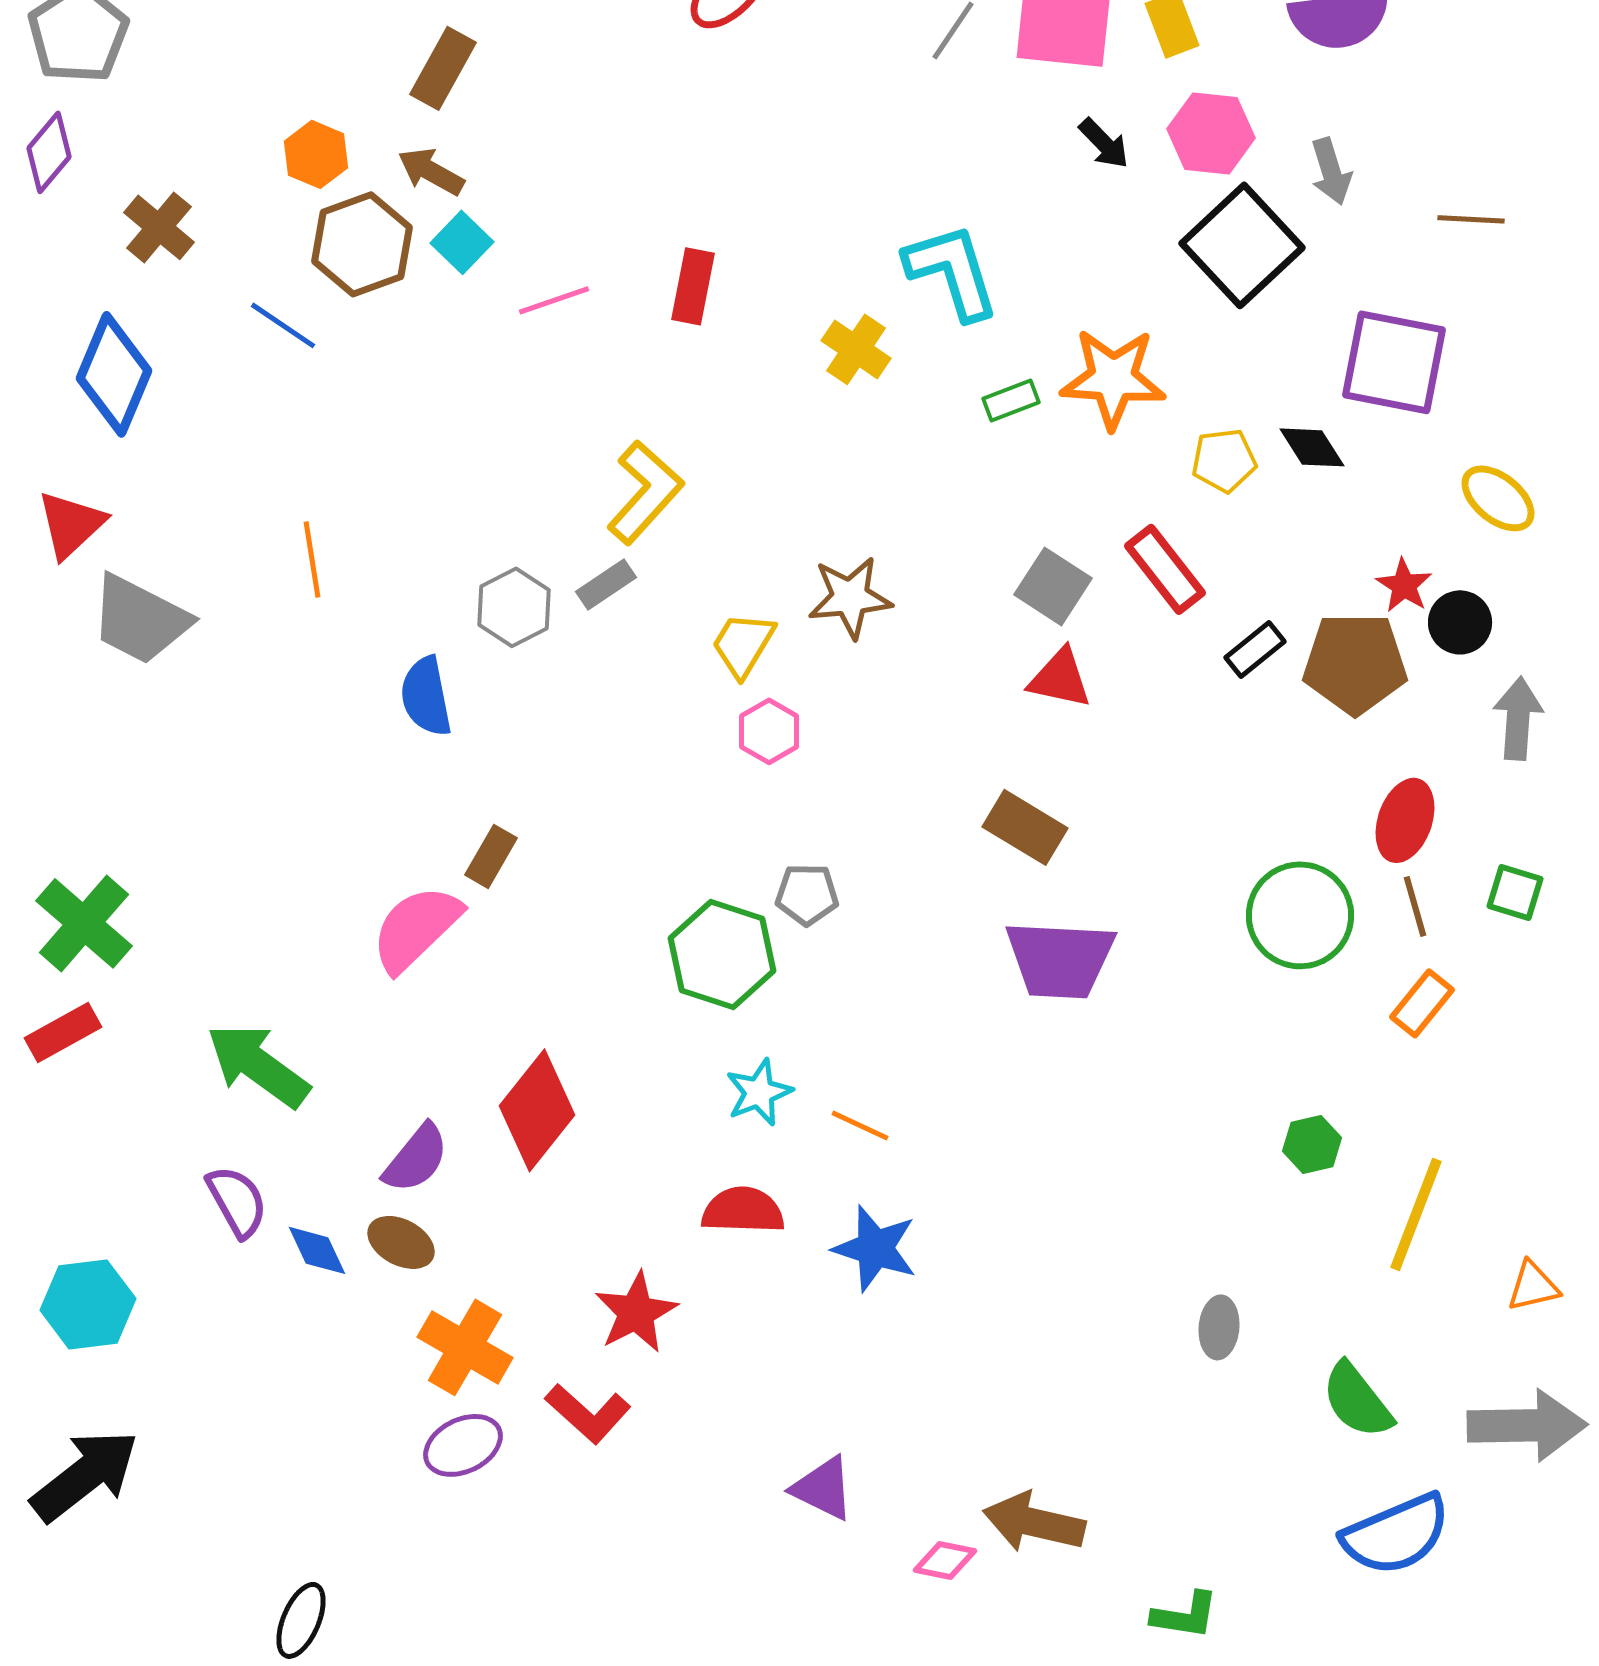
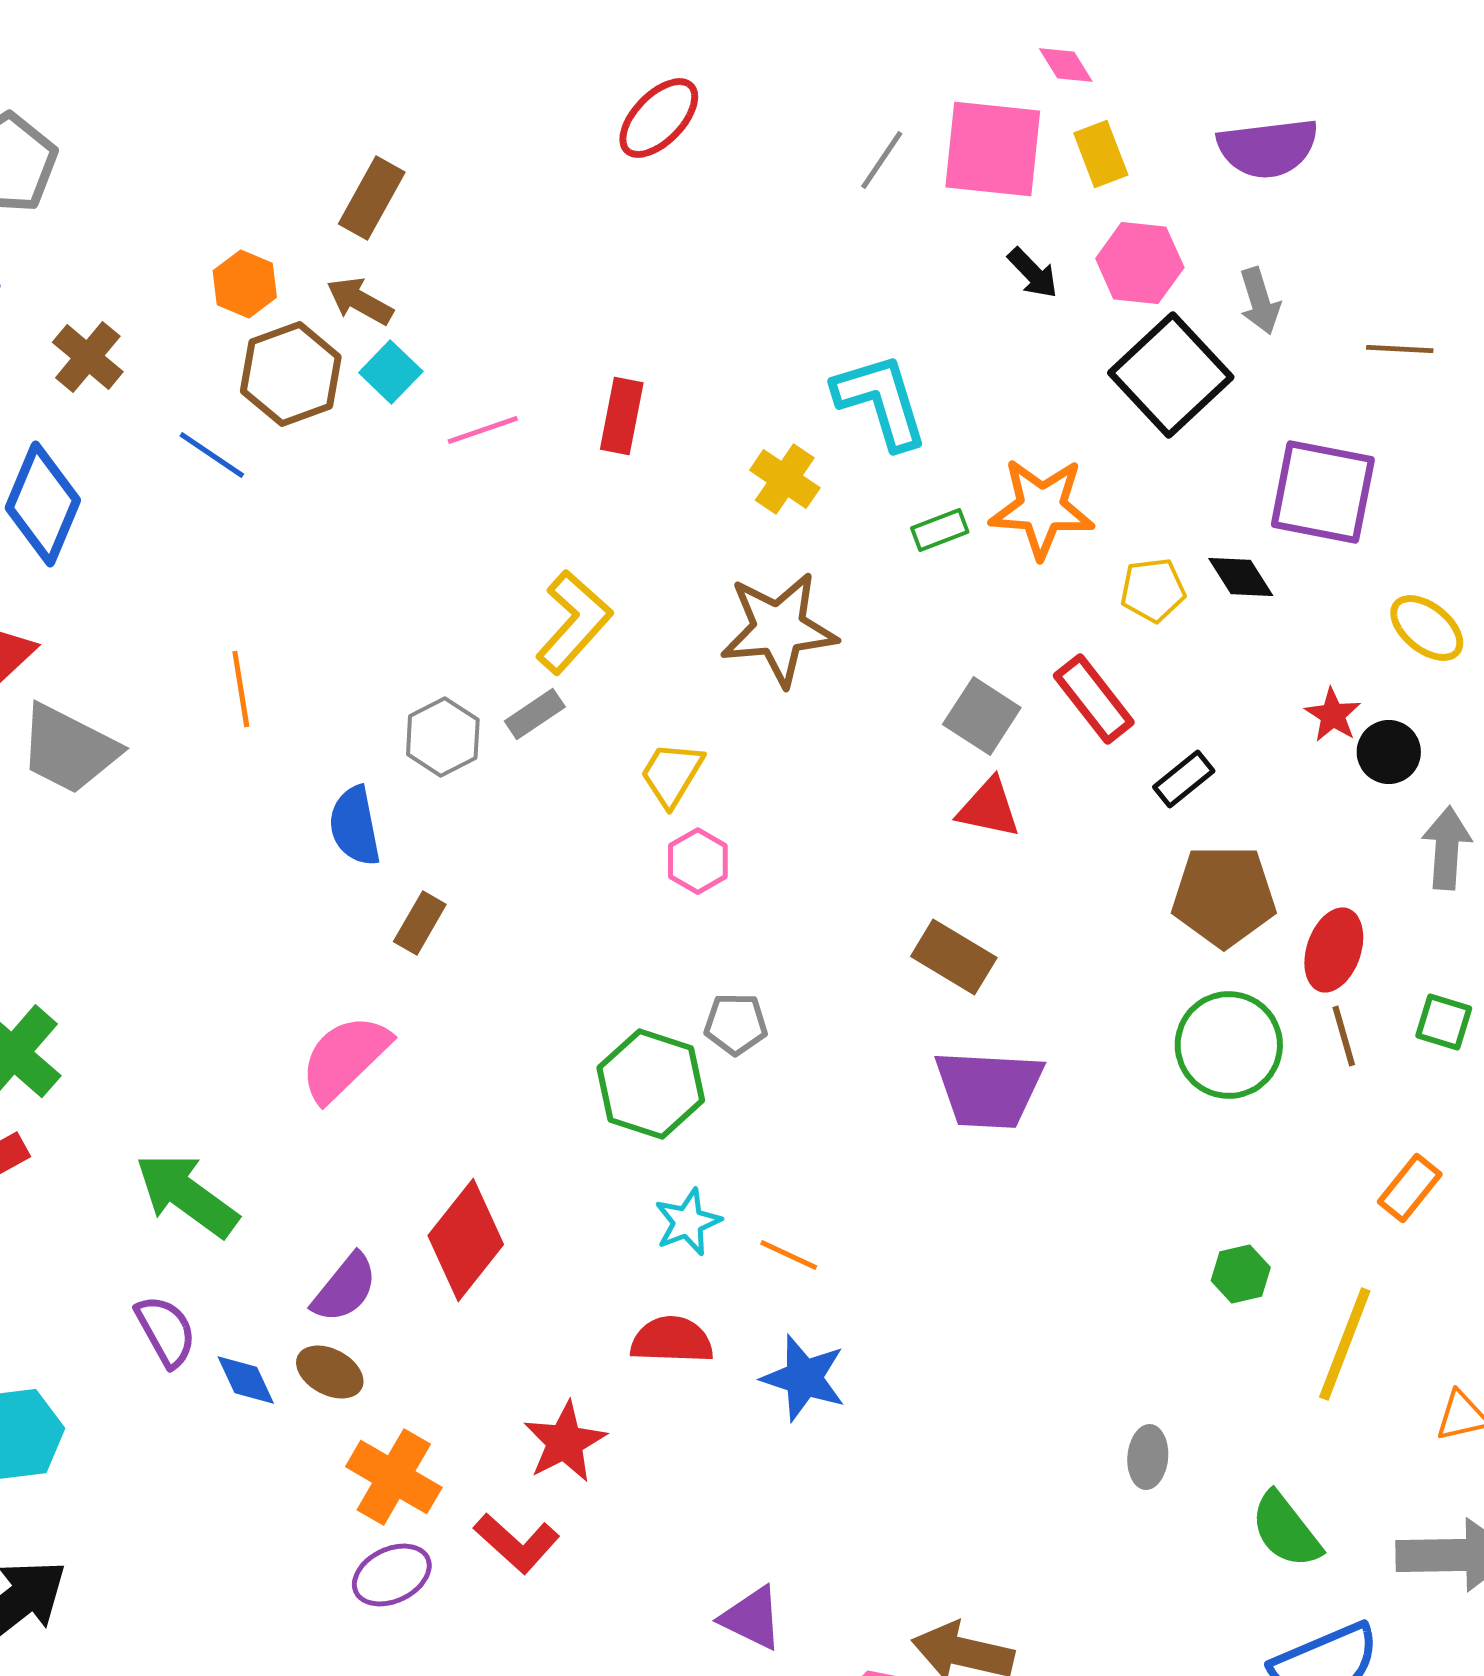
brown star: (850, 597) -> (779, 629), moved, size x1.4
brown pentagon: (1355, 663) -> (1224, 896), moved
brown rectangle: (491, 856) -> (420, 923), moved
orange rectangle: (1422, 1003) -> (1410, 1188), moved

